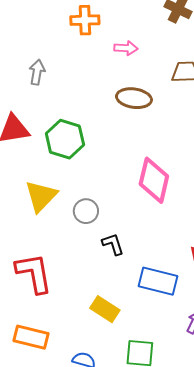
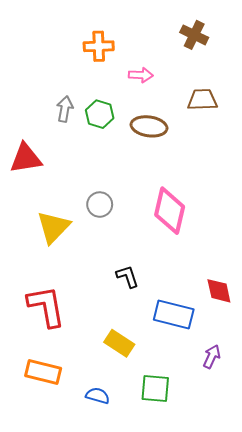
gray arrow: (37, 72) -> (65, 109), moved
green hexagon: (65, 139) -> (100, 114), moved, size x0.7
gray circle: (86, 211) -> (100, 205), moved

